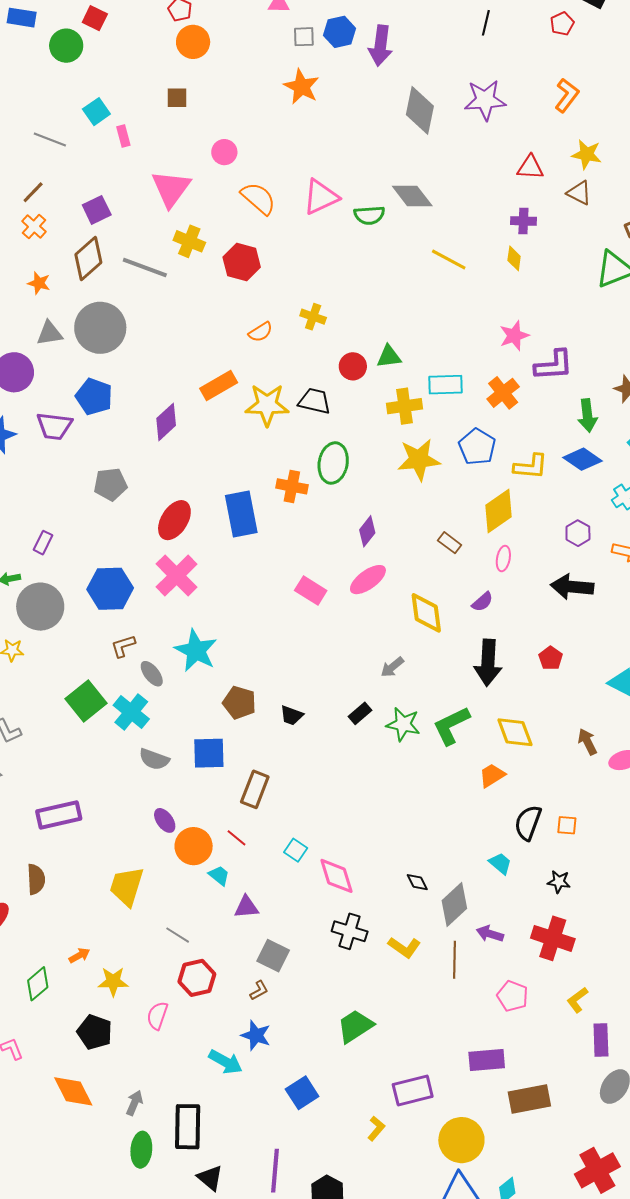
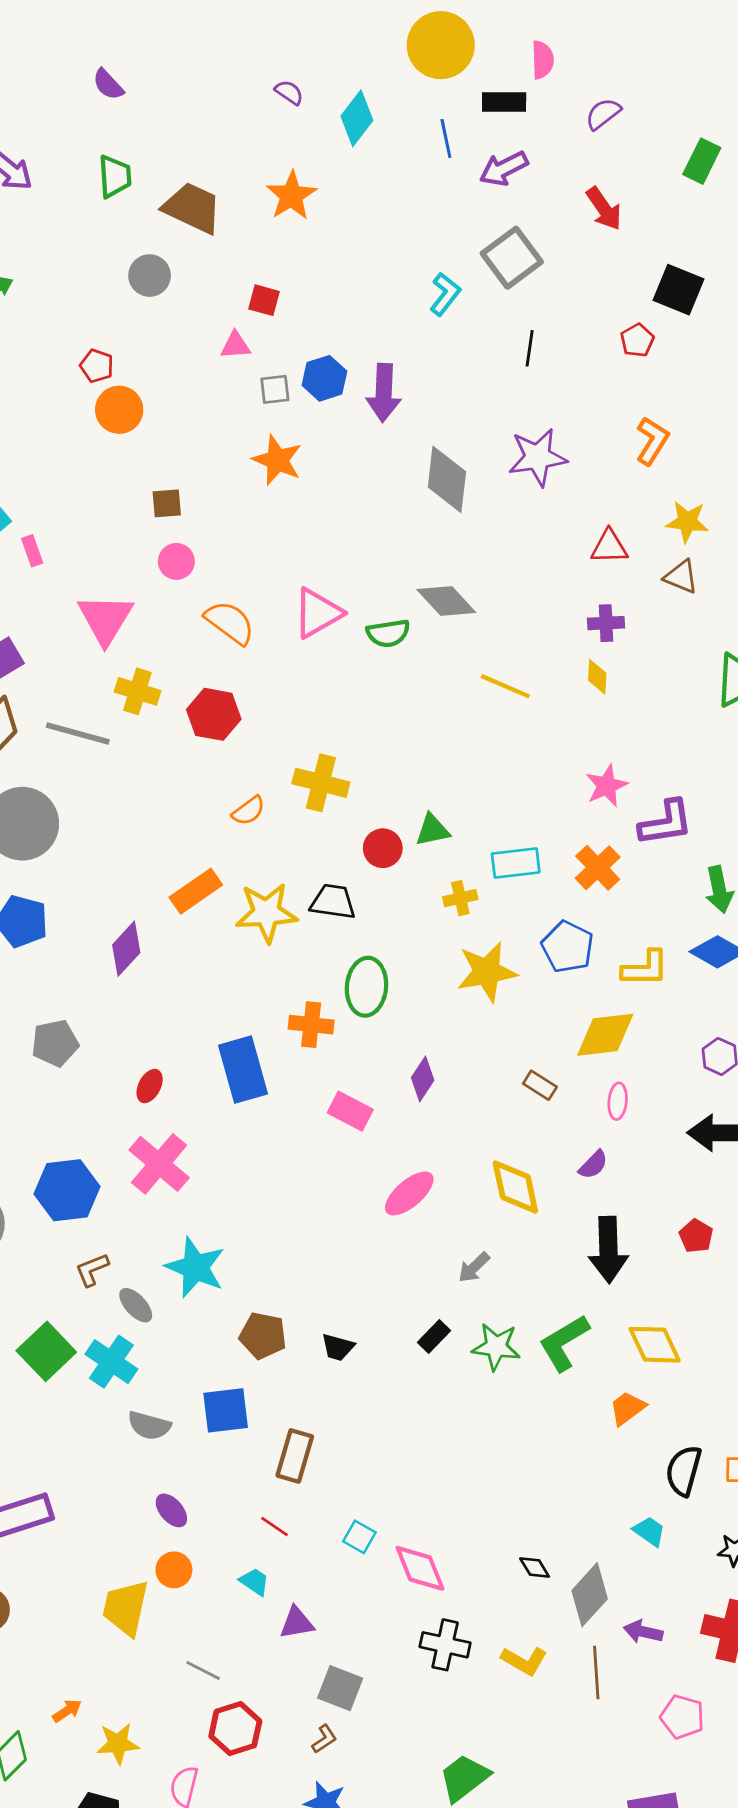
brown square: (177, 98) -> (167, 503), moved
yellow cross: (313, 317) -> (321, 783), size x1.5
yellow cross: (404, 406) -> (460, 898), size x0.7
yellow diamond: (499, 511) -> (605, 1035), turned 33
red ellipse: (174, 520) -> (150, 1086), size x0.6
pink ellipse: (368, 580) -> (409, 1193), moved
pink rectangle: (311, 591) -> (350, 1111), moved
orange circle: (194, 846) -> (174, 1570), moved, size x0.7

